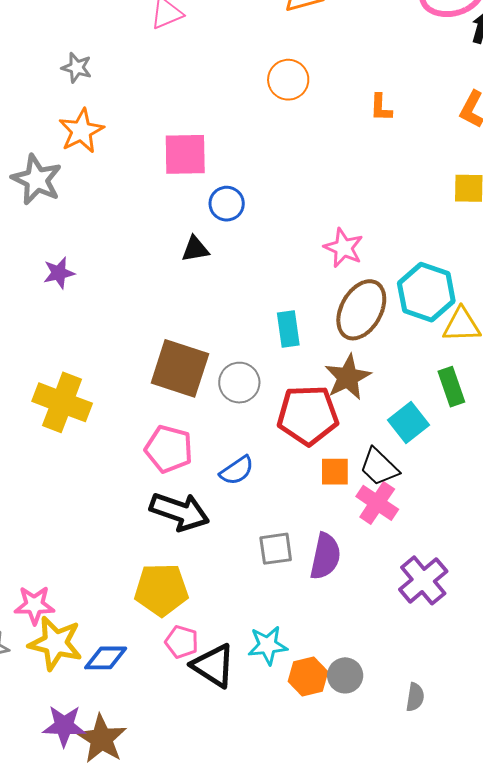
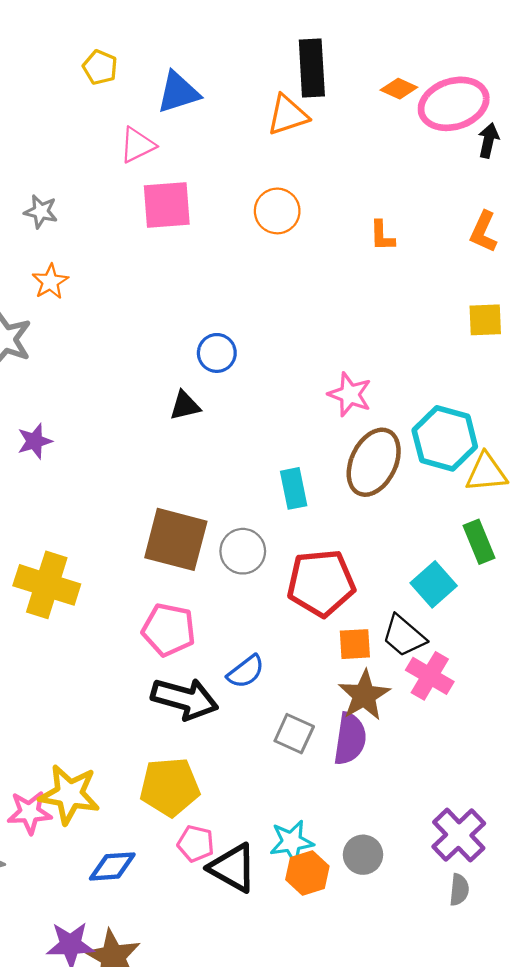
orange star: (81, 131) -> (50, 282), size x0.7
pink square: (185, 154) -> (167, 205), moved
brown star: (348, 377) -> (364, 695), moved
blue semicircle: (237, 471) -> (246, 672), moved
pink cross: (377, 503) -> (430, 676), moved
gray square: (276, 549) -> (294, 734), turned 36
purple cross: (423, 580) -> (459, 835), moved
yellow star: (55, 643) -> (69, 794), moved
gray circle: (345, 675) -> (363, 855), moved
orange hexagon: (308, 677) -> (307, 873), moved

